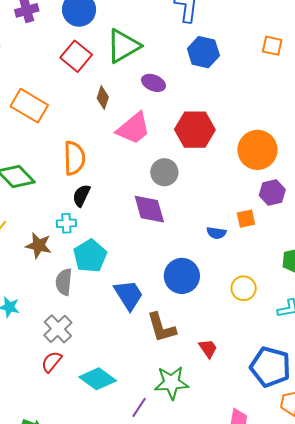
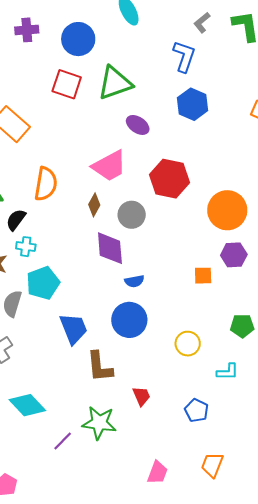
red square: (76, 56) -> (67, 84), turned -32
brown diamond: (103, 98) -> (94, 205), moved
black semicircle: (81, 195) -> (16, 220), moved
blue semicircle: (216, 233) -> (134, 281), moved, turned -30
blue pentagon: (270, 367) -> (196, 410), moved, size x0.6

